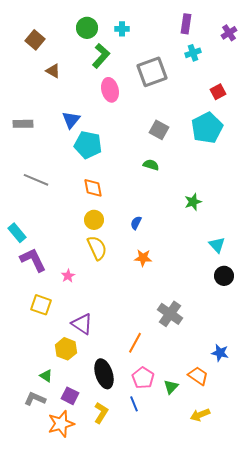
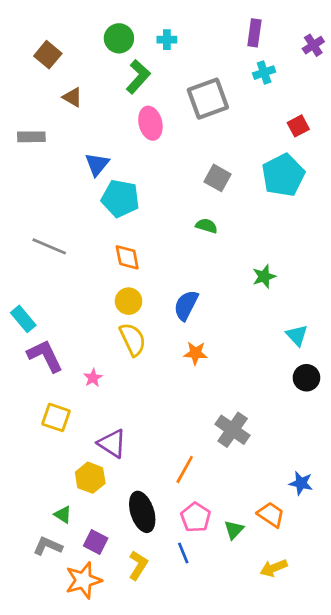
gray rectangle: (23, 124) -> (31, 137), moved
blue semicircle: (136, 223) -> (186, 305), size x1.6

